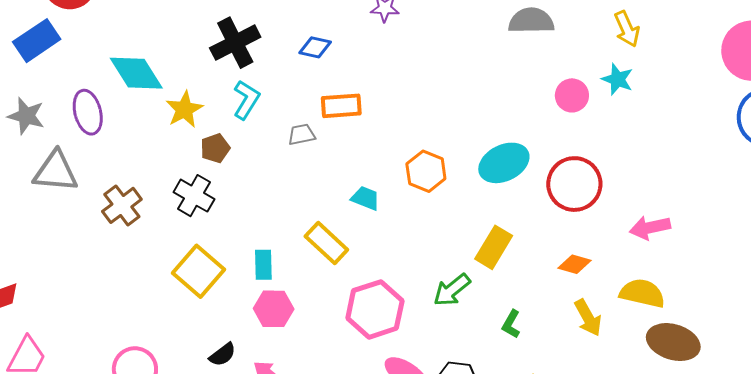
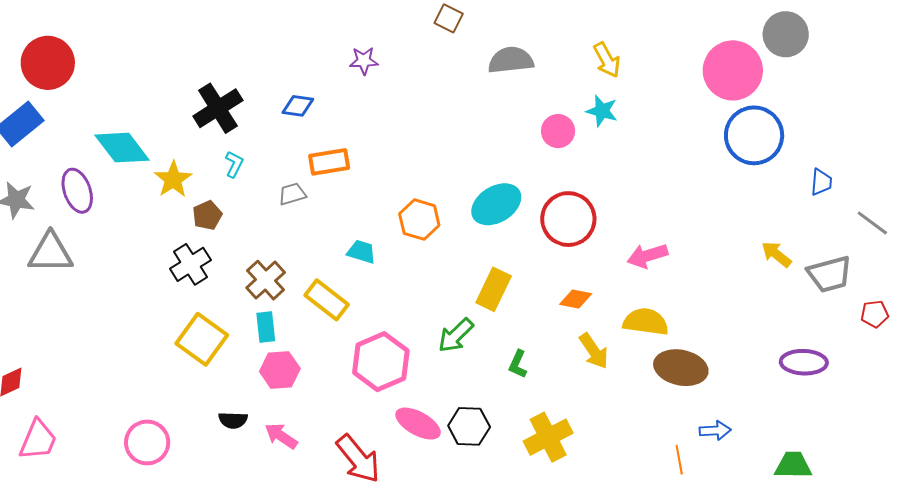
cyan L-shape: (246, 100) -> (234, 164), size x0.7
black cross: (194, 196) -> (190, 264), turned 33
brown cross: (122, 205) -> (266, 280), moved
black semicircle: (223, 355) -> (233, 420), turned 44

